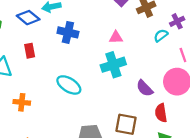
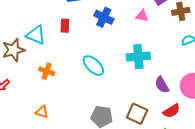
pink triangle: (116, 37) -> (142, 16), moved
red semicircle: (161, 113) -> (171, 111), turned -126

